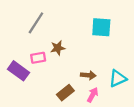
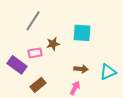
cyan square: (101, 27) -> (82, 33), moved
brown rectangle: (65, 93) -> (38, 85), moved
pink arrow: (93, 95) -> (75, 88), moved

